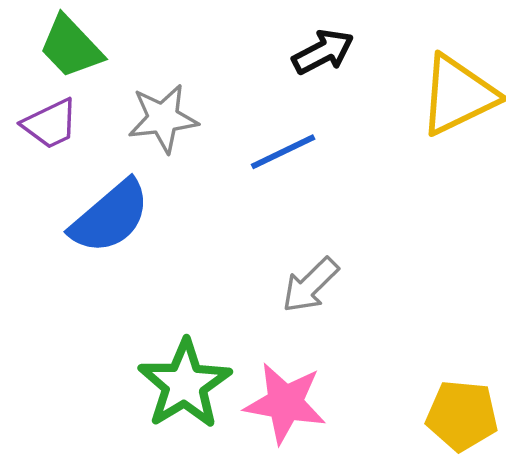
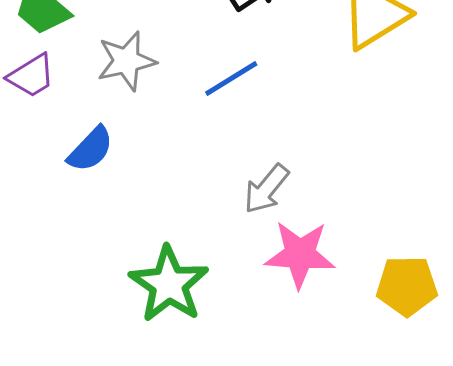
blue semicircle: (110, 217) -> (91, 149), size x0.7
pink star: (285, 403) -> (300, 254), moved

